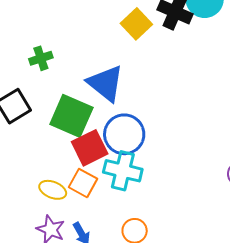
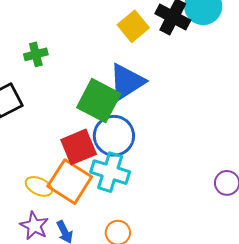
blue triangle: (106, 83) -> (127, 82), moved, turned 45
green square: (71, 116) -> (99, 101), moved
orange square: (83, 183) -> (70, 182), size x1.5

